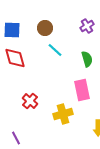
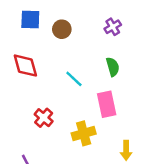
blue square: (12, 30) -> (30, 20), moved
cyan line: (55, 50) -> (74, 79), moved

